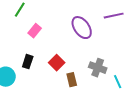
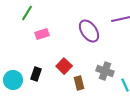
pink rectangle: (35, 31) -> (42, 34), turned 32
black rectangle: (28, 62) -> (36, 74), moved

